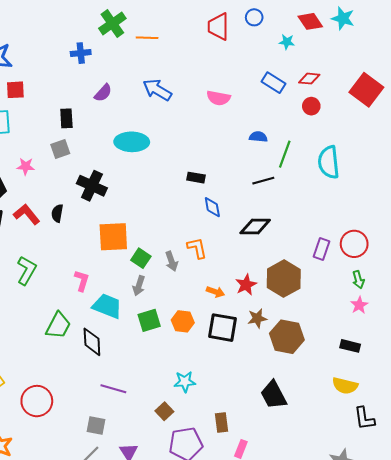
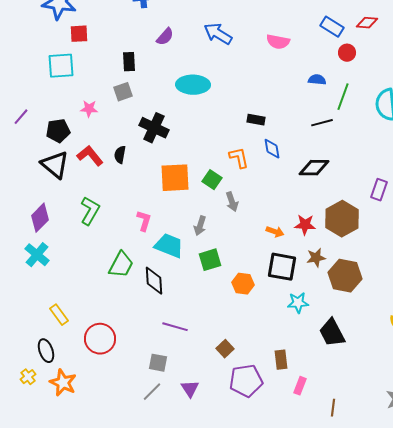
red circle: (311, 106) -> (347, 53), moved
orange L-shape: (197, 248) -> (239, 158), moved
green square: (141, 258) -> (212, 180), moved
red star: (246, 285) -> (305, 225), turned 30
orange hexagon: (183, 321) -> (243, 284), moved
cyan star: (185, 382) -> (298, 303), moved

